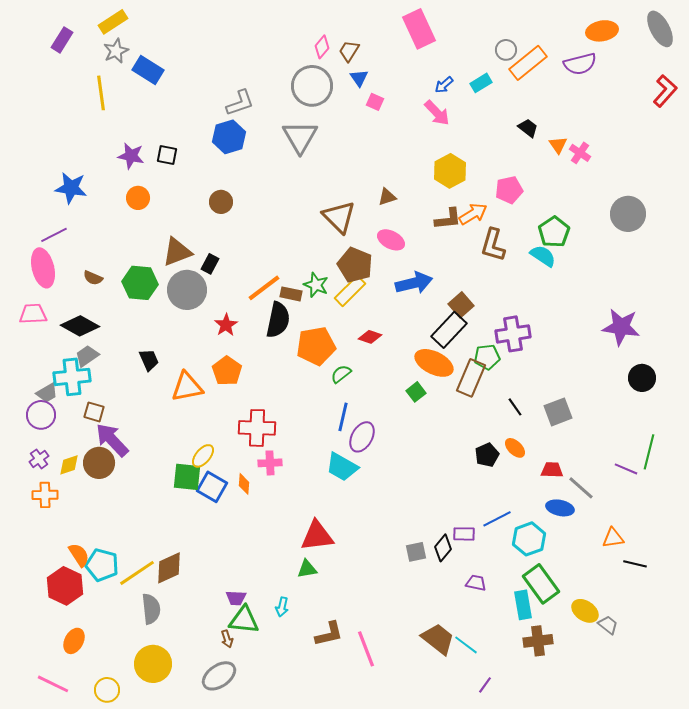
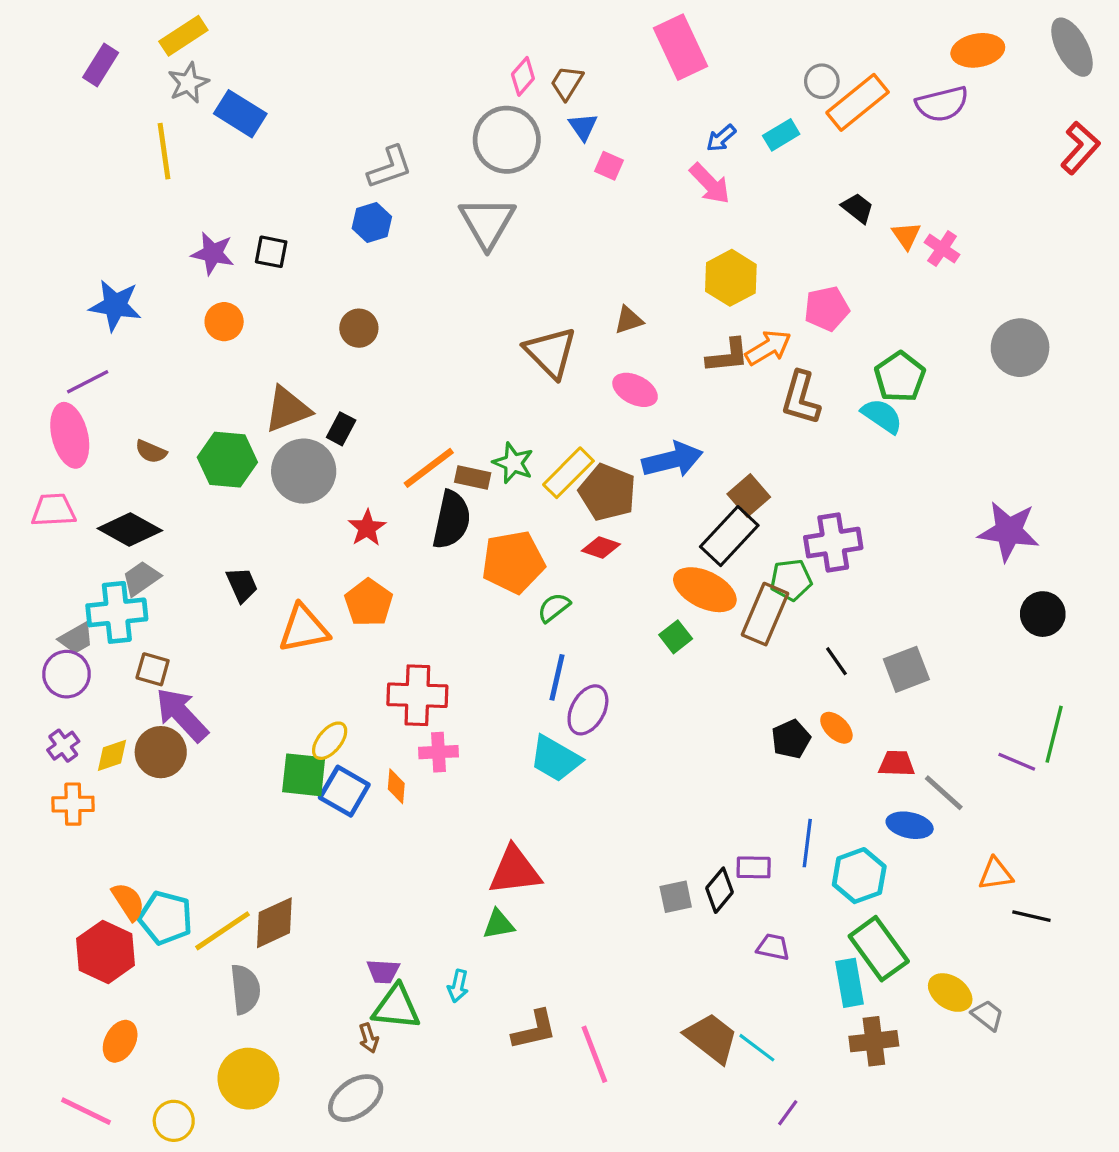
blue hexagon: (229, 137) -> (372, 223), size x0.7
brown pentagon: (355, 265) -> (607, 492), moved
blue line: (497, 519) -> (807, 843), turned -56

